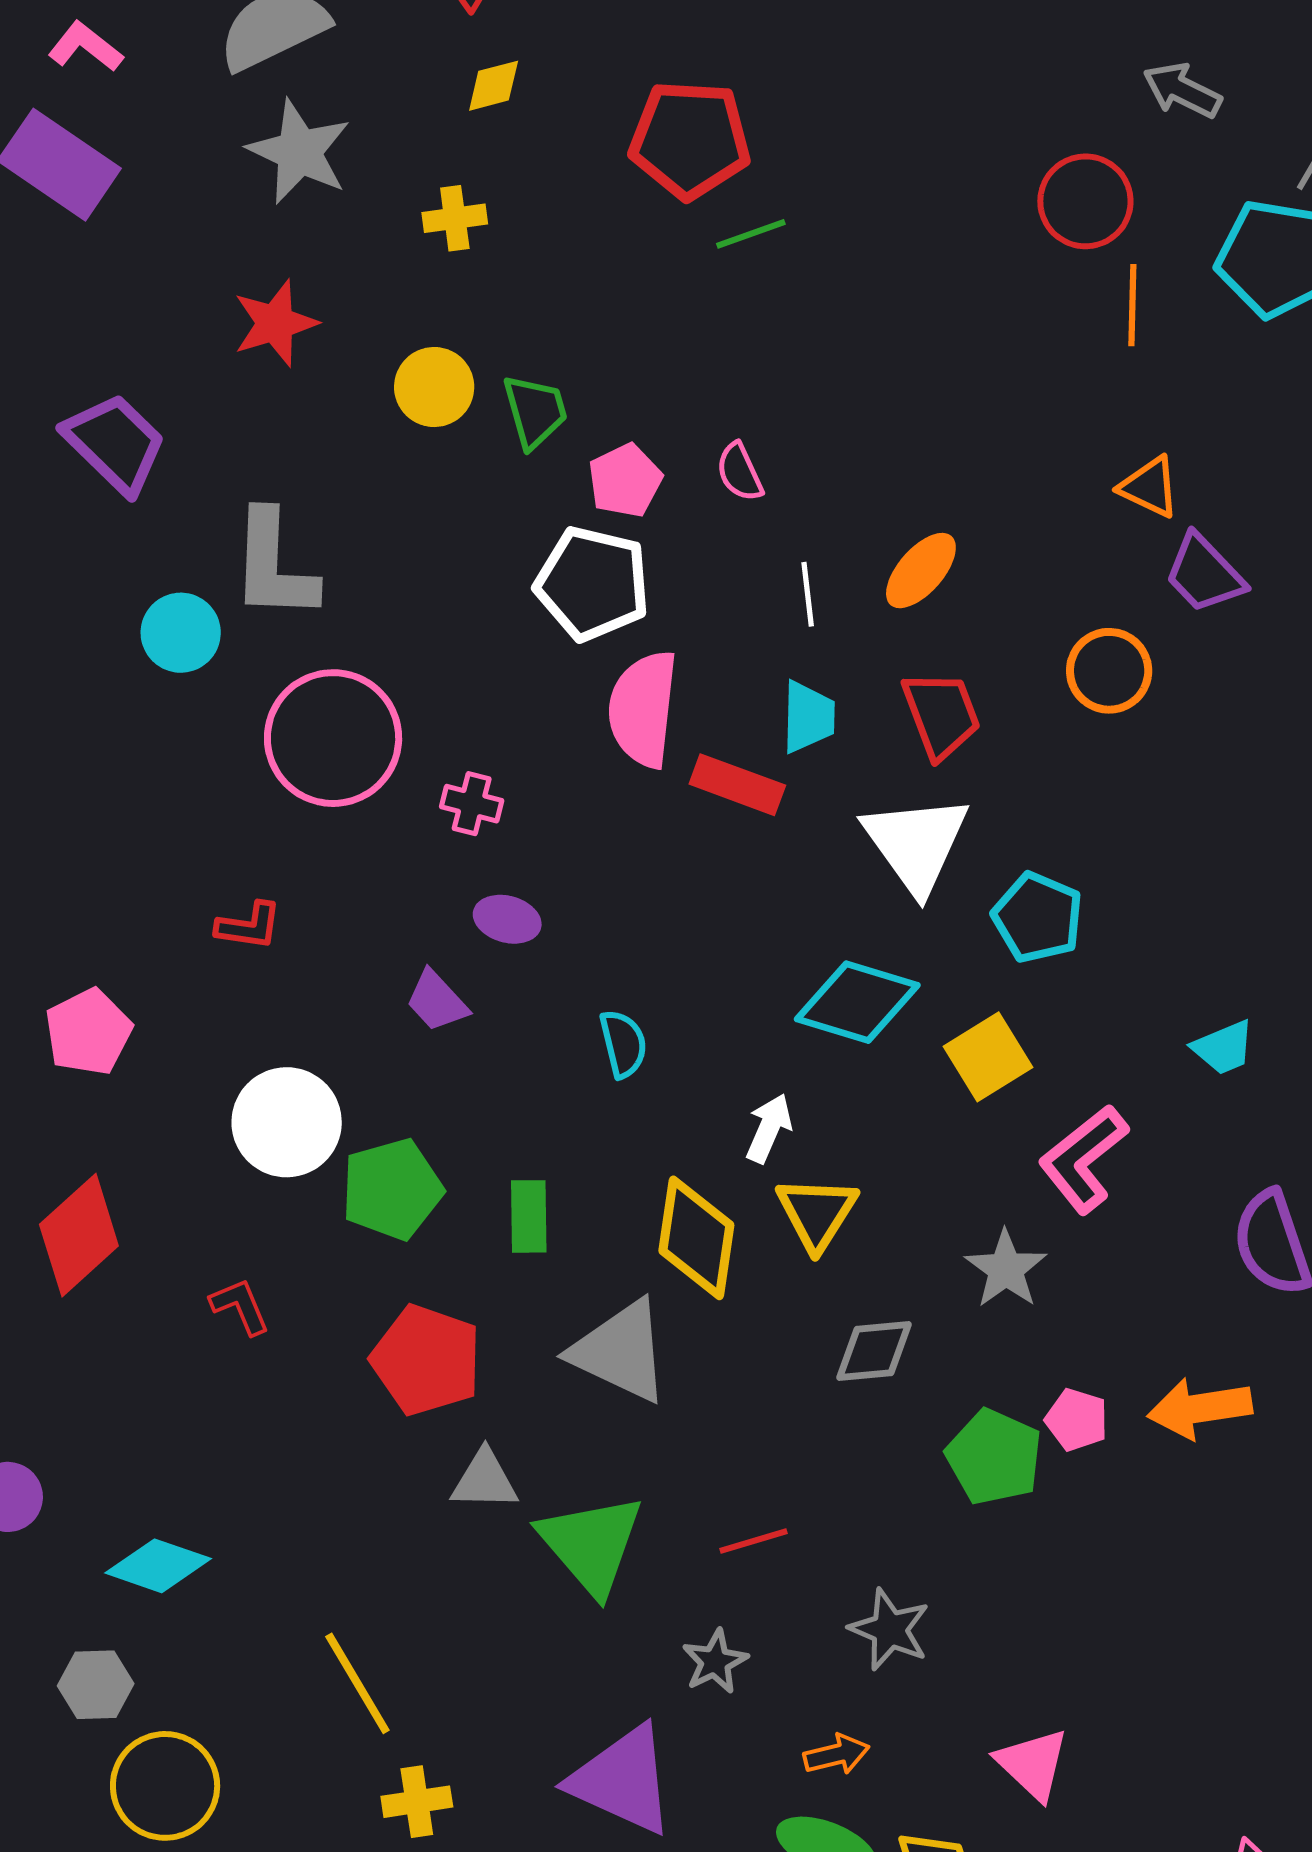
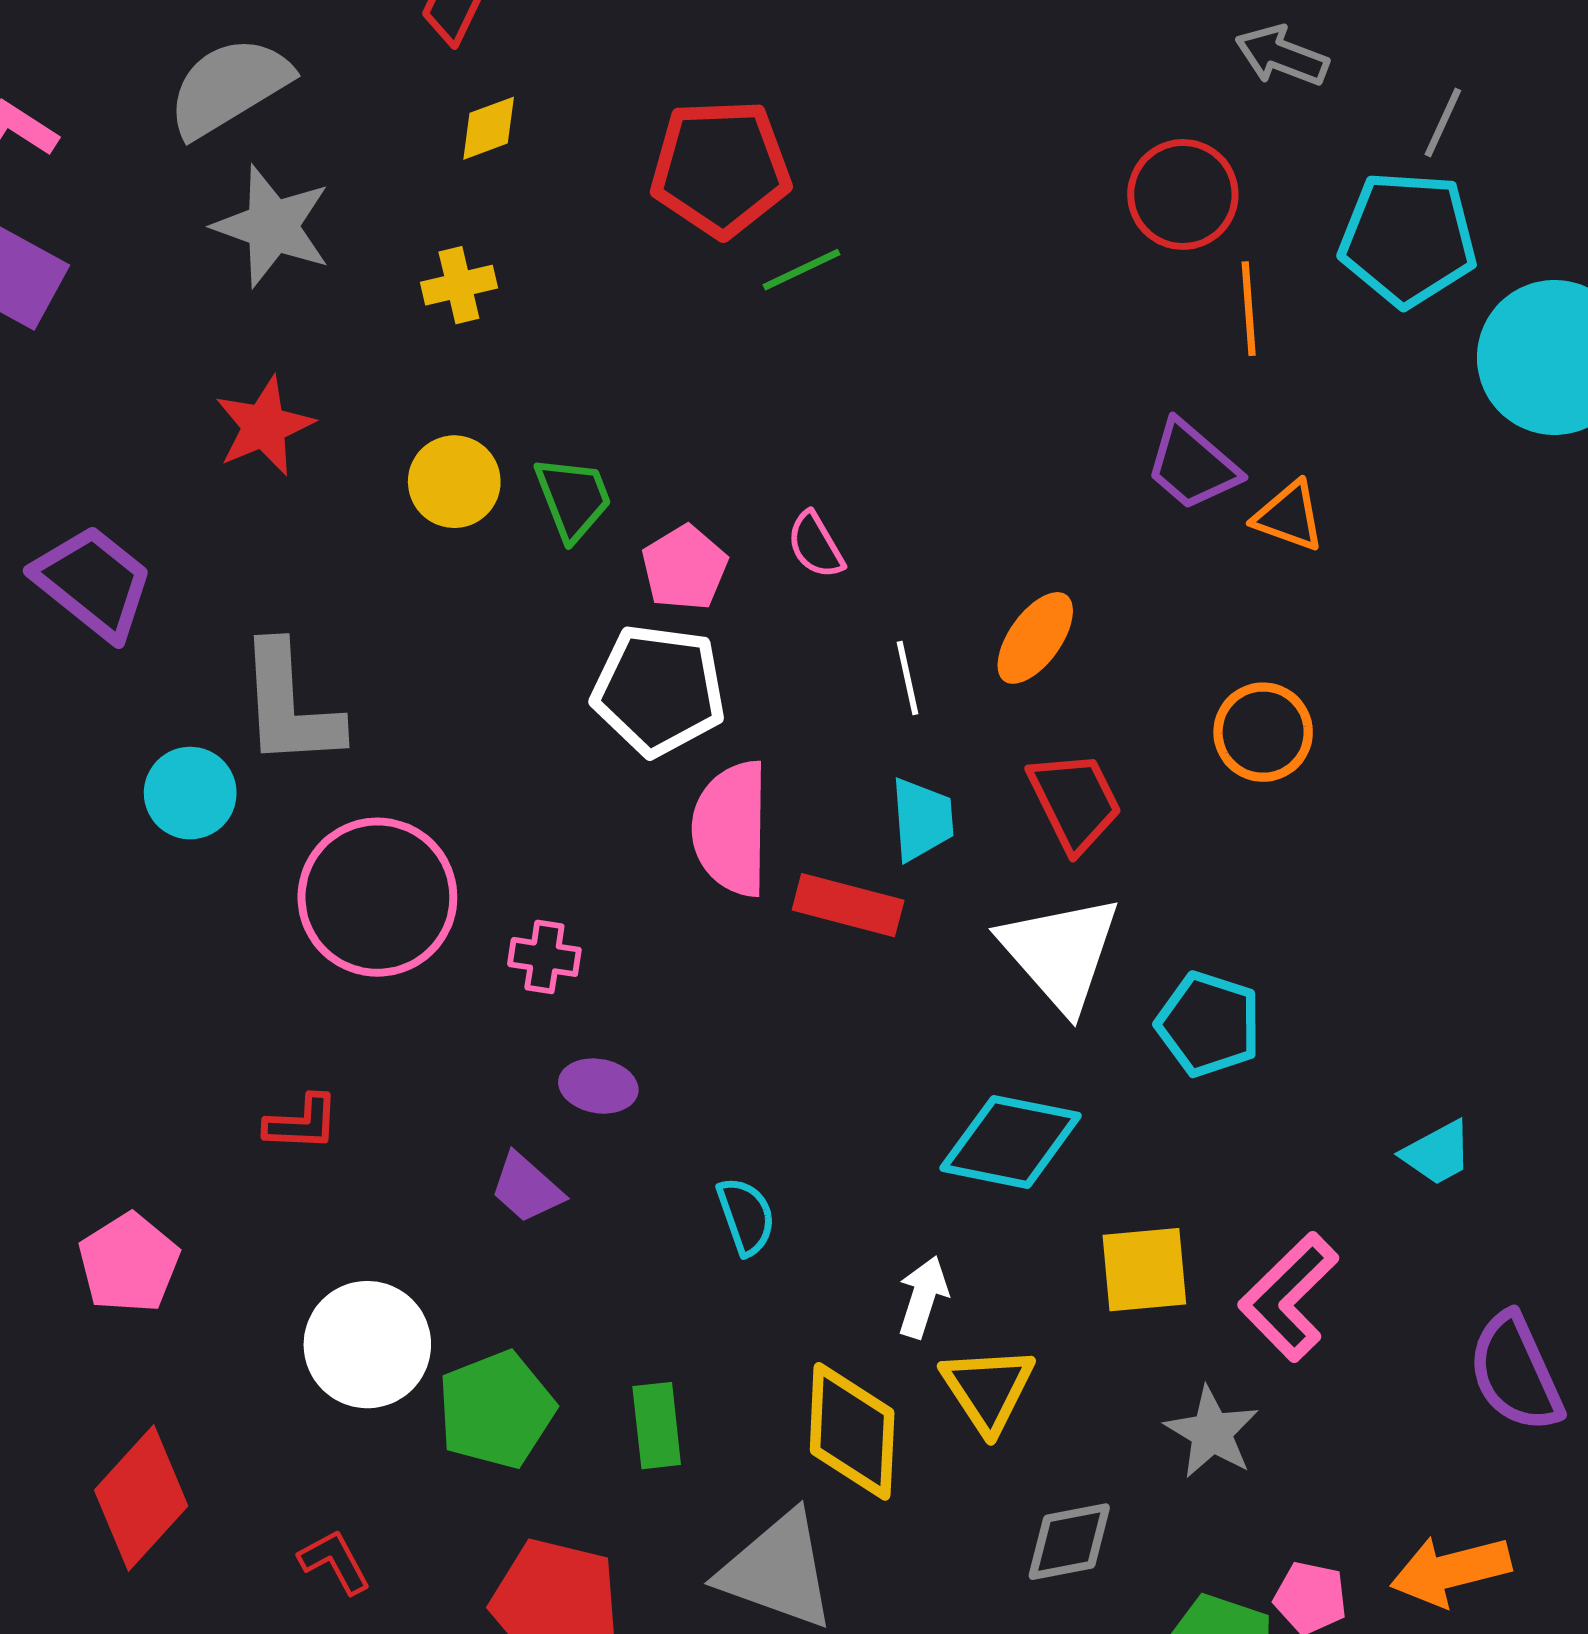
purple trapezoid: (1204, 574) -> (1192, 465), moved
yellow square: (988, 1057) -> (1144, 1270), moved, turned 32

